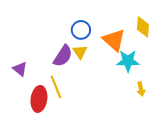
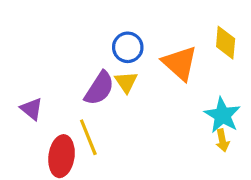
cyan star: (128, 61) -> (222, 115), moved, turned 30

